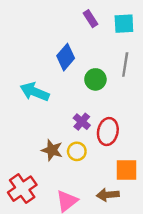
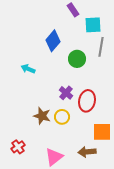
cyan square: (124, 24) -> (93, 25), moved
cyan arrow: (35, 92) -> (28, 69), size x0.6
red cross: (22, 189) -> (18, 147), size x0.6

